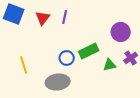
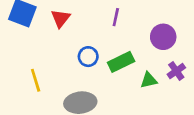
purple line: (65, 17) -> (116, 17), moved
blue circle: (67, 58) -> (88, 57), moved

